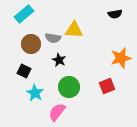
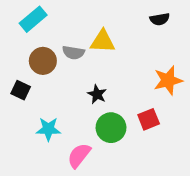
black star: (59, 60) -> (97, 94), moved
black square: (24, 71) -> (21, 90), moved
green circle: (69, 87) -> (111, 128), moved
cyan star: (35, 93) -> (48, 129), turned -30

